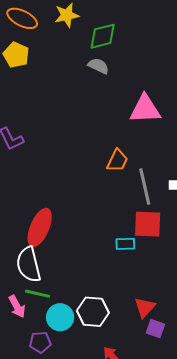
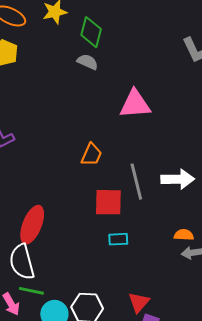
green diamond: (103, 36) -> (91, 32), turned -60
orange trapezoid: (117, 160) -> (91, 155), moved
red square: (148, 224) -> (108, 202), moved

